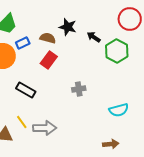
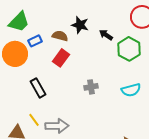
black rectangle: (26, 90) -> (38, 88), turned 30
cyan semicircle: (119, 110) -> (131, 90), moved

